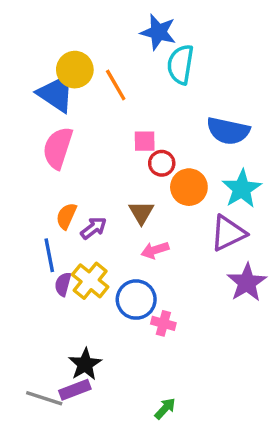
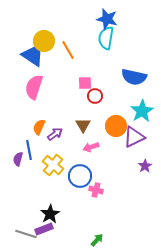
blue star: (158, 32) -> (107, 19), moved
orange circle: (189, 187) -> (116, 126), moved
purple star: (247, 282) -> (145, 166), size x0.6
purple semicircle: (63, 284) -> (18, 159), moved

